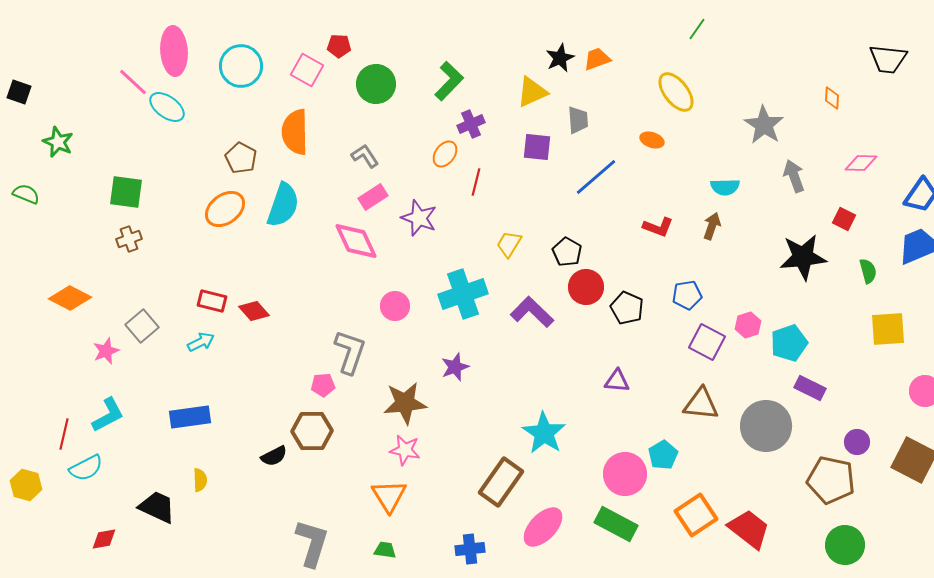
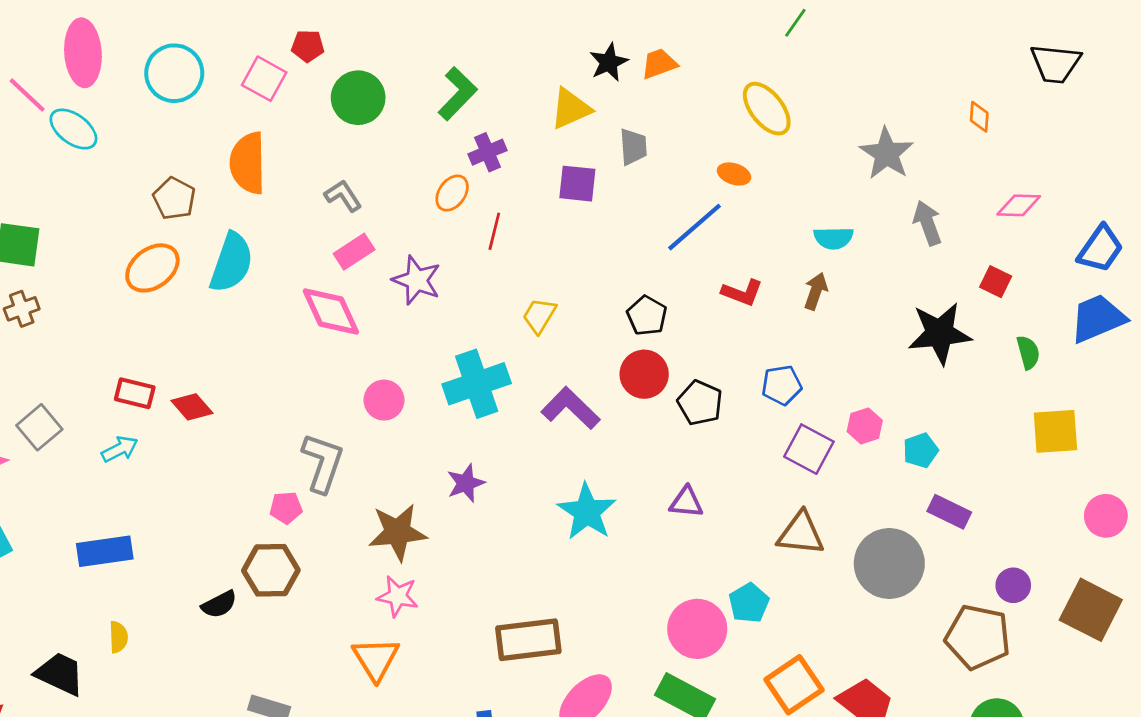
blue line: (596, 177) -> (695, 227), moved
black pentagon: (567, 252) -> (647, 316), moved
cyan pentagon: (789, 343) -> (921, 450), size x0.7
cyan star: (544, 433) -> (587, 512), moved
brown rectangle: (501, 482) -> (528, 640), turned 48

